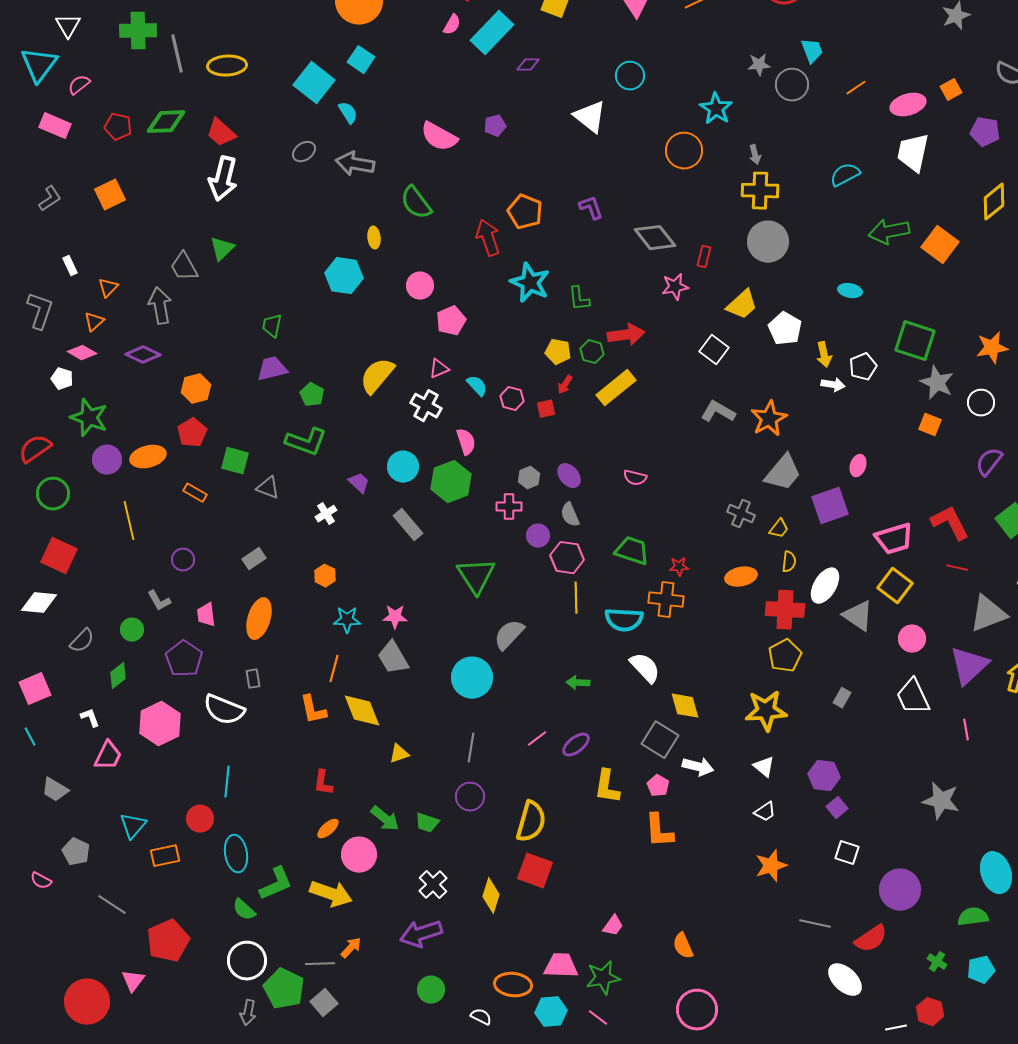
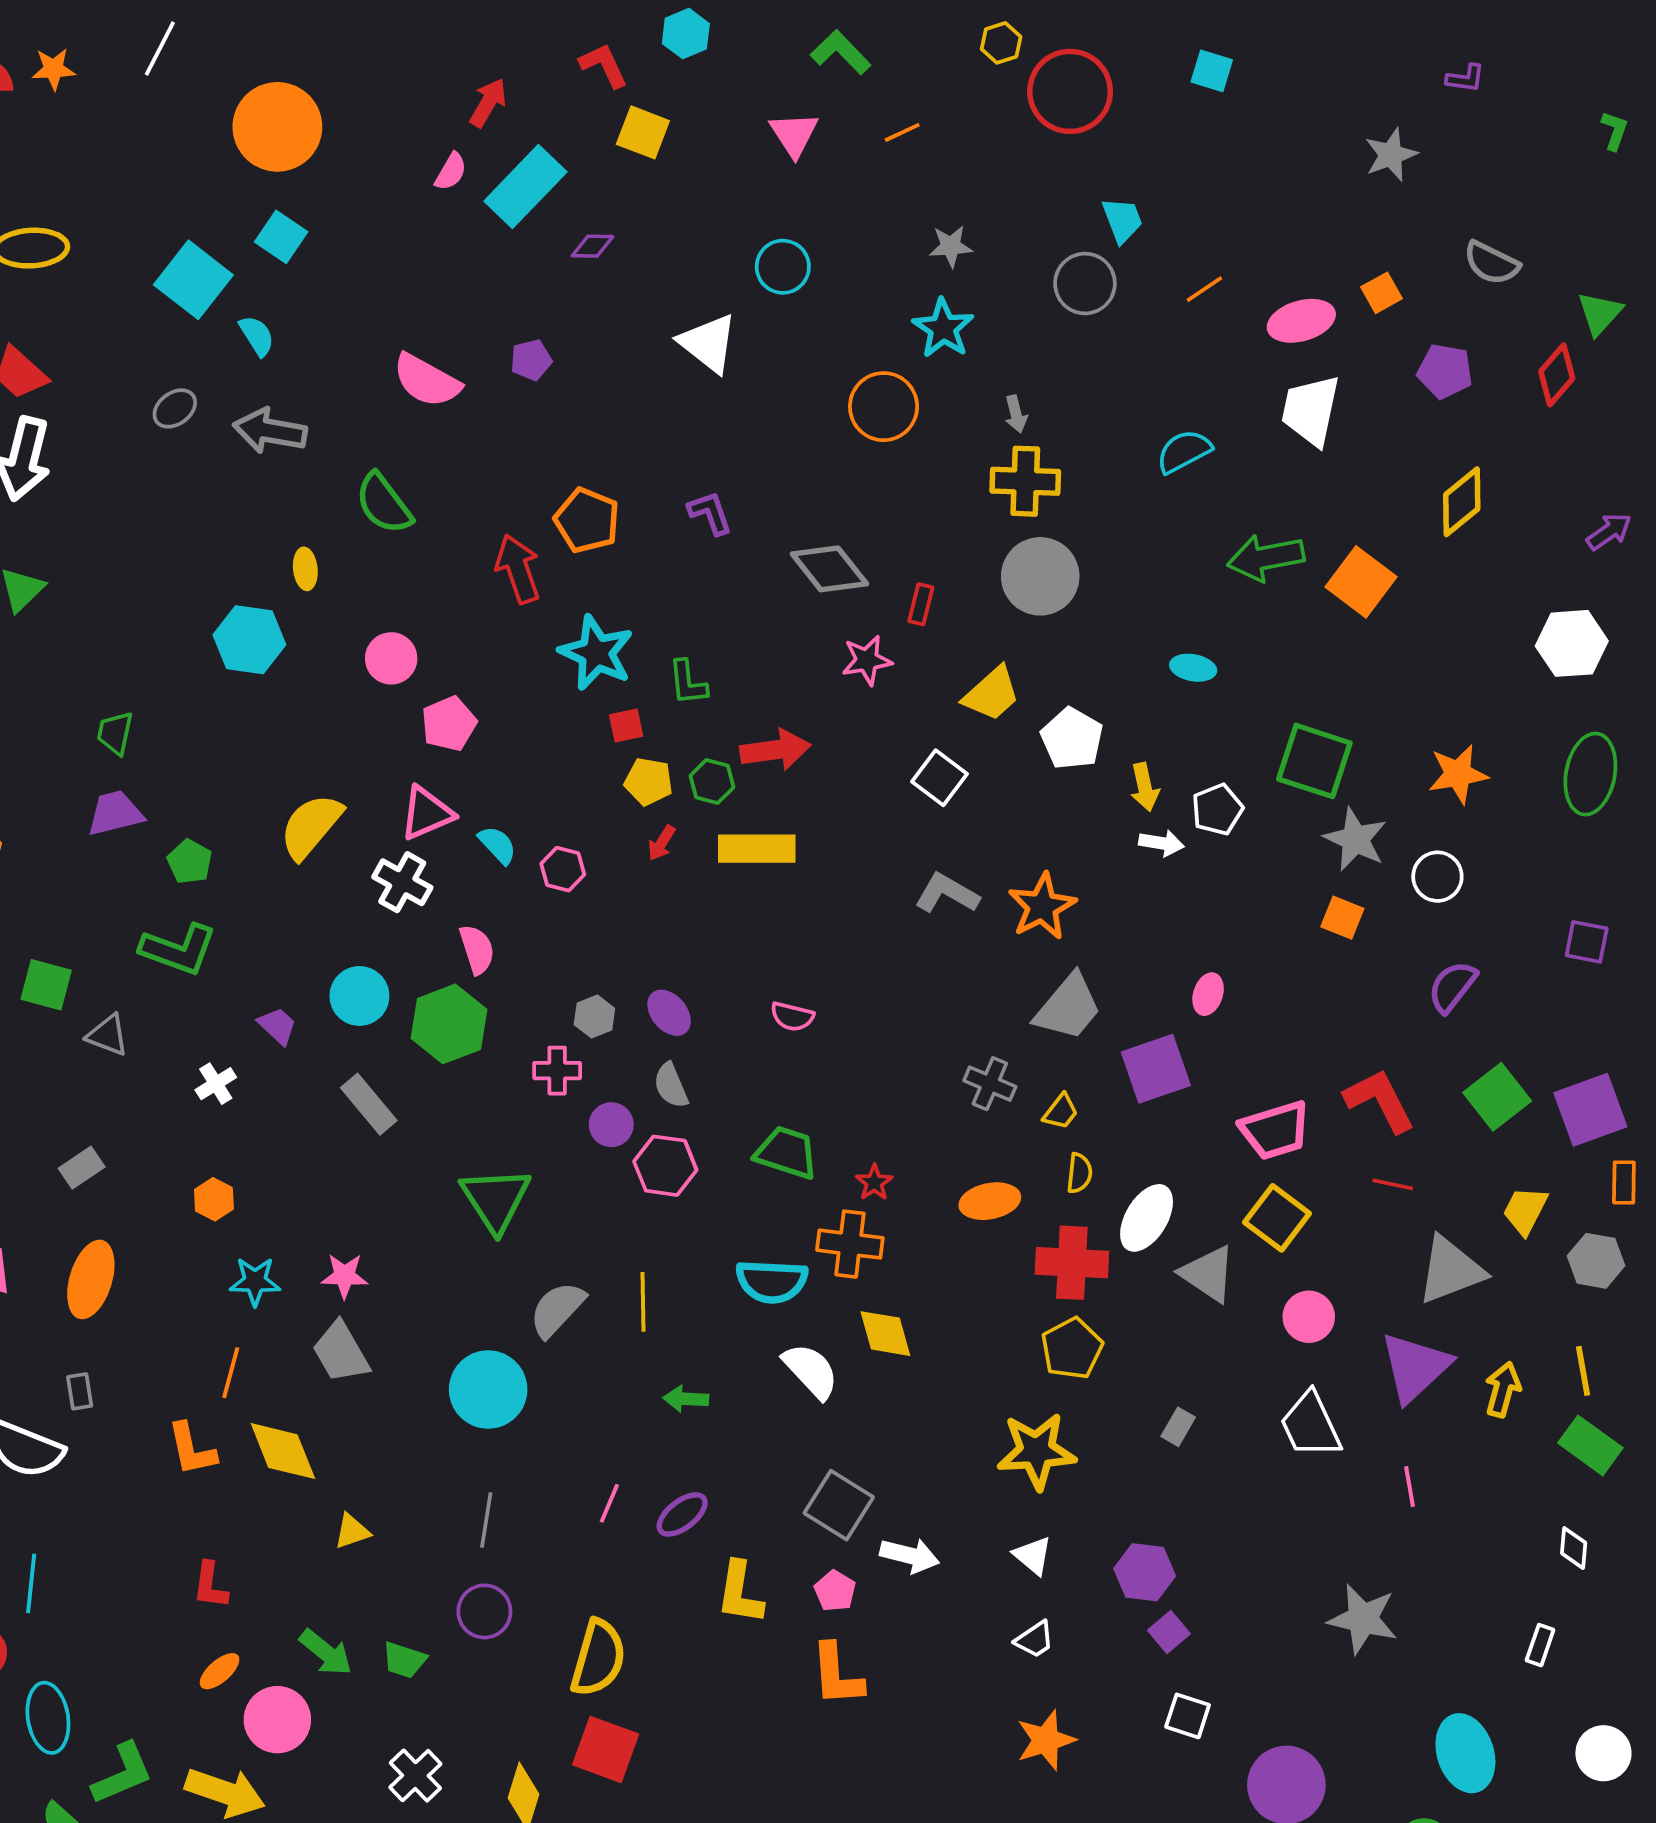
gray star: (759, 65) -> (951, 246), moved
pink triangle: (439, 369) -> (427, 813), size x1.5
yellow rectangle: (616, 388) -> (757, 849), turned 39
red square: (546, 409) -> (626, 726), moved
red star: (679, 567) -> (874, 1182), turned -30
yellow line: (576, 598) -> (643, 1302), moved
yellow diamond: (685, 706) -> (885, 1334), moved
pink line: (537, 739) -> (609, 1503), turned -30

